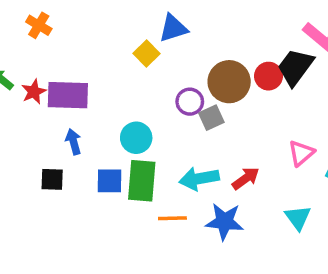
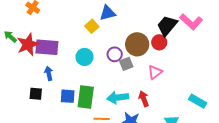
black trapezoid: (295, 67) -> (167, 26), moved
red star: (34, 92) -> (28, 44), size x1.6
cyan circle: (136, 138) -> (85, 57), moved
pink triangle: (301, 153) -> (155, 72), moved
red arrow: (246, 178) -> (144, 99), turned -77

